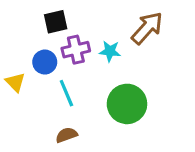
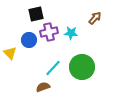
brown arrow: (147, 28) -> (95, 18), size x0.6
cyan line: (66, 93) -> (53, 68), moved, turned 66

